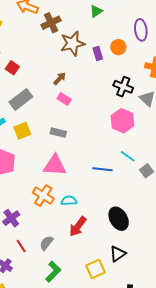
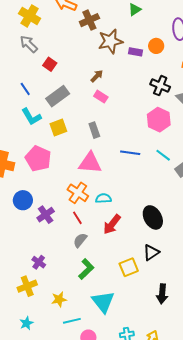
purple rectangle: (98, 54) -> (135, 52), turned -64
gray rectangle: (58, 133) -> (94, 130), turned 56
blue line: (102, 169) -> (130, 153), moved
red line: (21, 246) -> (77, 218), moved

